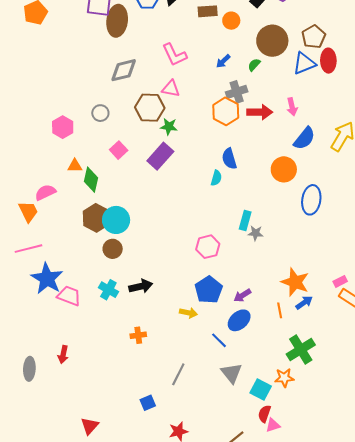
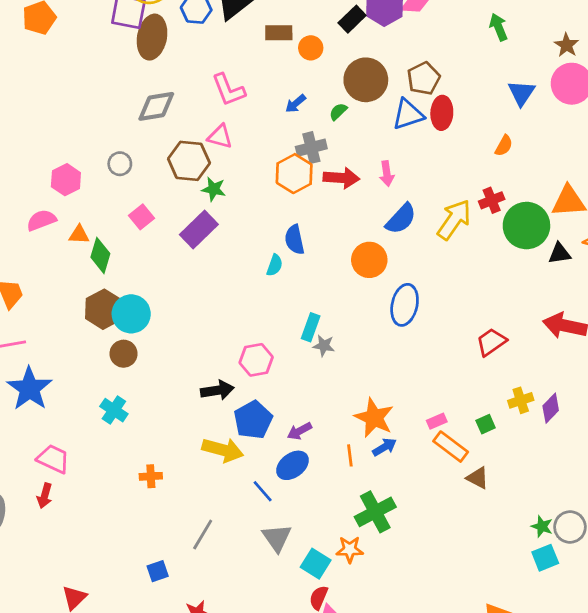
pink semicircle: (45, 192) -> (41, 220), moved
black arrow: (141, 286) -> (217, 390), moved
pink trapezoid: (69, 296) -> (53, 459), moved
yellow arrow: (188, 313) -> (223, 450), size x1.6

